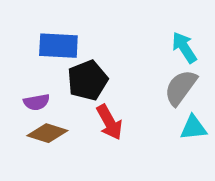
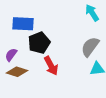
cyan arrow: (184, 47) -> (92, 13), moved
purple semicircle: (36, 102) -> (11, 55), turned 136

